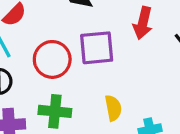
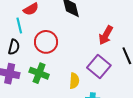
purple square: (97, 48) -> (99, 66), moved, turned 30

